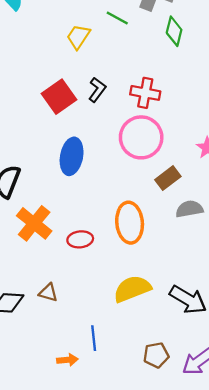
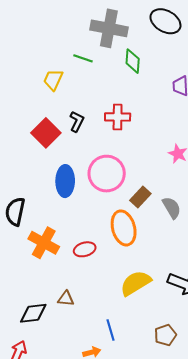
pink circle: (141, 137) -> (107, 174), moved
brown rectangle: (168, 178) -> (140, 197), moved
gray semicircle: (189, 209) -> (172, 208), turned 80

